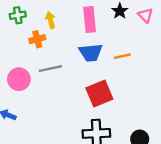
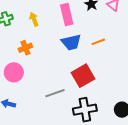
orange cross: (37, 39) -> (25, 48), moved
gray line: (50, 69) -> (55, 93), moved

